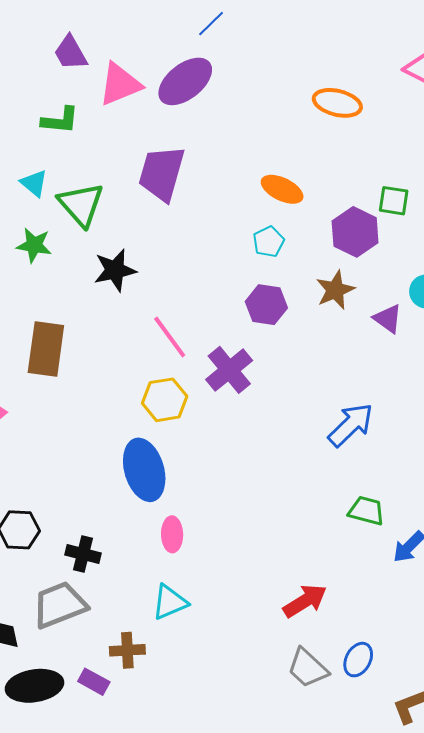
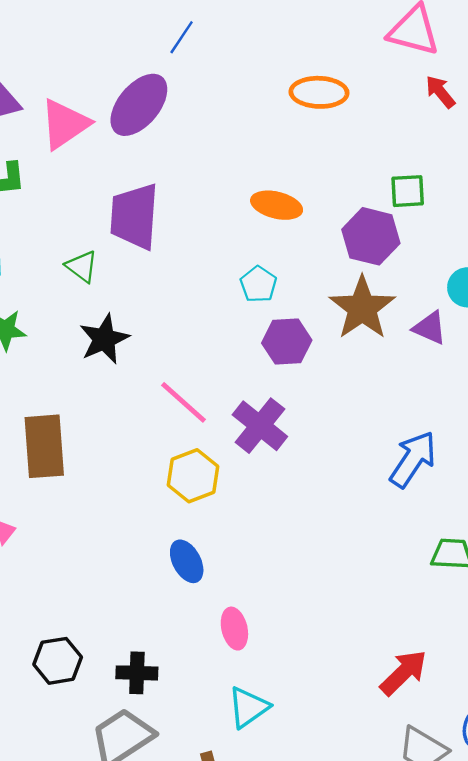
blue line: (211, 24) -> (182, 37), moved
green triangle: (81, 204) -> (82, 266), moved, size x0.6
cyan pentagon: (268, 242) -> (258, 284), moved
brown star: (335, 290) -> (362, 308), size x1.4
blue ellipse: (144, 470) -> (187, 561), size x0.6

